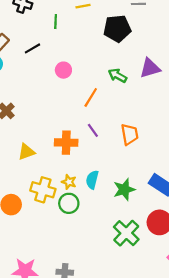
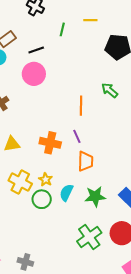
pink circle: (63, 70) -> (34, 74), moved, size x1.5
orange line: (91, 97) -> (81, 106), turned -42
orange trapezoid: (130, 134) -> (86, 161), moved
cyan semicircle: (92, 180) -> (66, 193), moved

